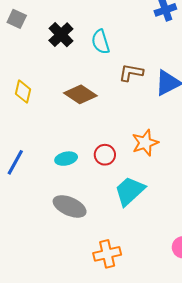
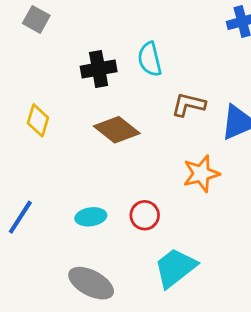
black cross: (61, 35) -> (99, 69), moved, turned 30
orange star: (145, 143) -> (201, 174), moved

